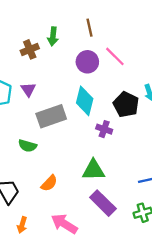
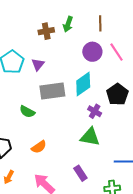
cyan diamond: (85, 101) -> (83, 84), turned 30
green triangle: (93, 170) -> (90, 137), moved
purple rectangle: (103, 203) -> (80, 173), size x0.7

